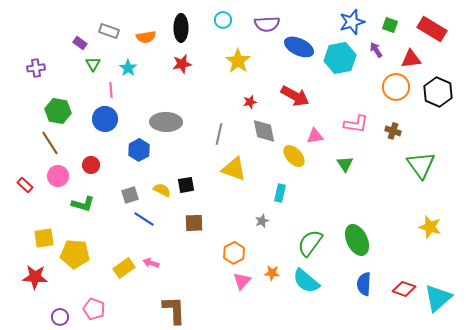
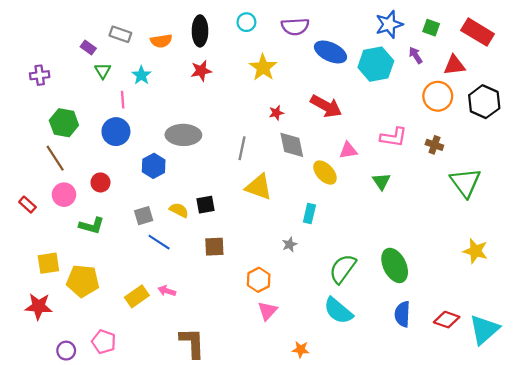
orange star: (272, 273) -> (301, 349), moved

